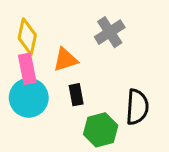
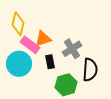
gray cross: (110, 32) -> (72, 49), moved
pink rectangle: (27, 69) -> (30, 45), moved, turned -42

